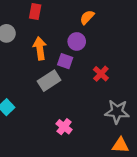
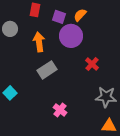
purple circle: (77, 41) -> (71, 36), size x1.5
purple square: (65, 61) -> (59, 17), moved

